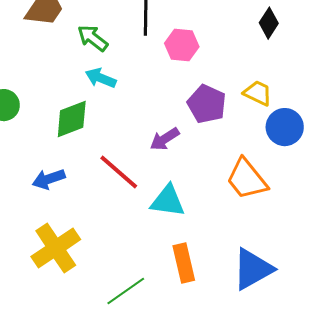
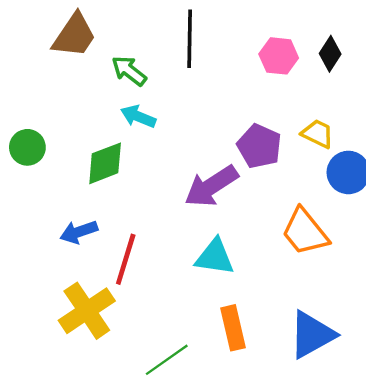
pink hexagon: (182, 45) -> (279, 56), moved
purple arrow: (165, 139) -> (211, 186), size x1.6
red line: (119, 172) -> (126, 259), moved, turned 66

